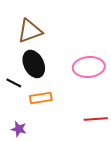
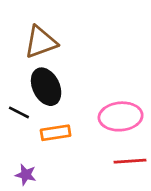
pink ellipse: (89, 67) -> (121, 116), moved

